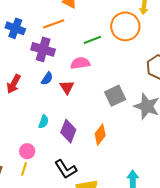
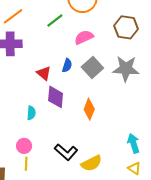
pink semicircle: (80, 63) -> (84, 37), moved
blue semicircle: (47, 79) -> (67, 65), moved
purple diamond: (68, 131) -> (56, 97), moved

